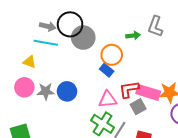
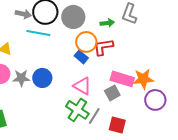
gray circle: (83, 38) -> (73, 17), moved
cyan line: (46, 43) -> (38, 33), moved
red L-shape: (129, 89) -> (103, 47), moved
pink triangle: (108, 99) -> (82, 86), turned 36

